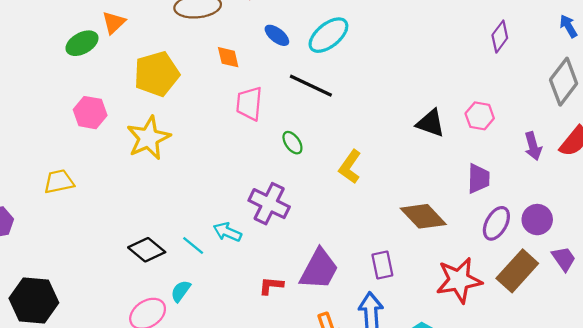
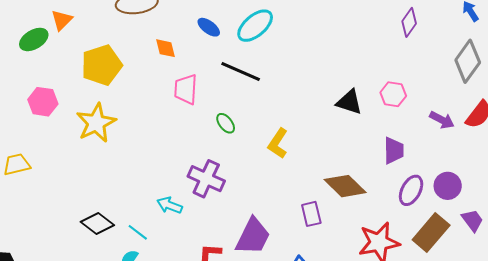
purple arrow: (533, 146) -> (442, 120), turned -45
cyan line: (193, 246) -> (138, 232), moved
purple rectangle: (382, 265) -> (311, 214), moved

